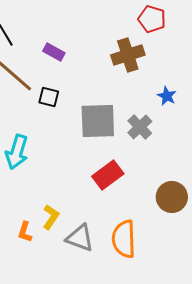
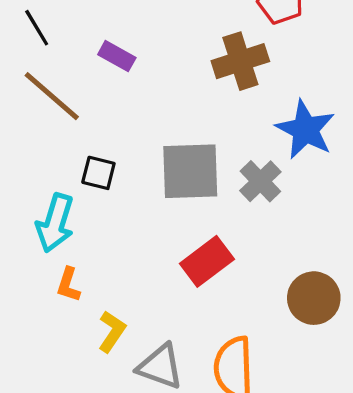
blue star: (167, 96) -> (305, 130), size x1.8
black square: (49, 97) -> (98, 173), moved
orange L-shape: (25, 232) -> (68, 285), moved

